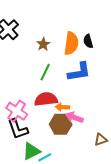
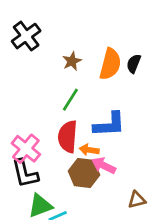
black semicircle: (88, 41) -> (134, 64), turned 32
blue L-shape: (79, 72) -> (109, 124), moved
red semicircle: (46, 99) -> (68, 137), turned -85

